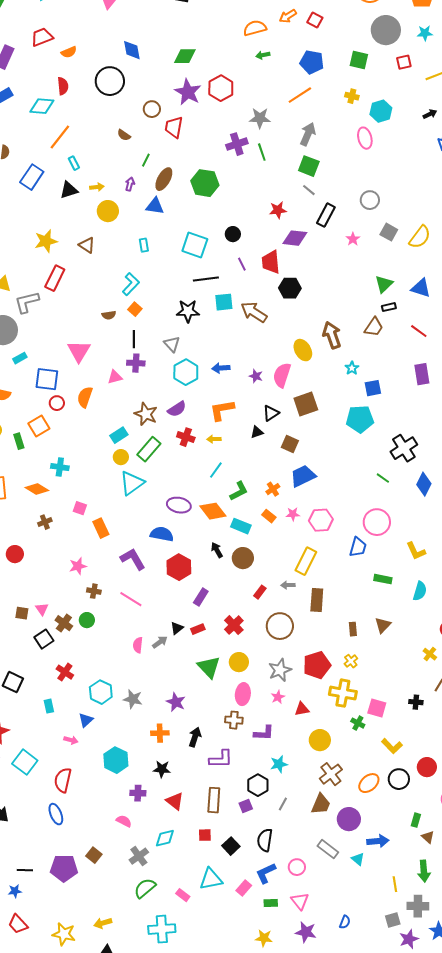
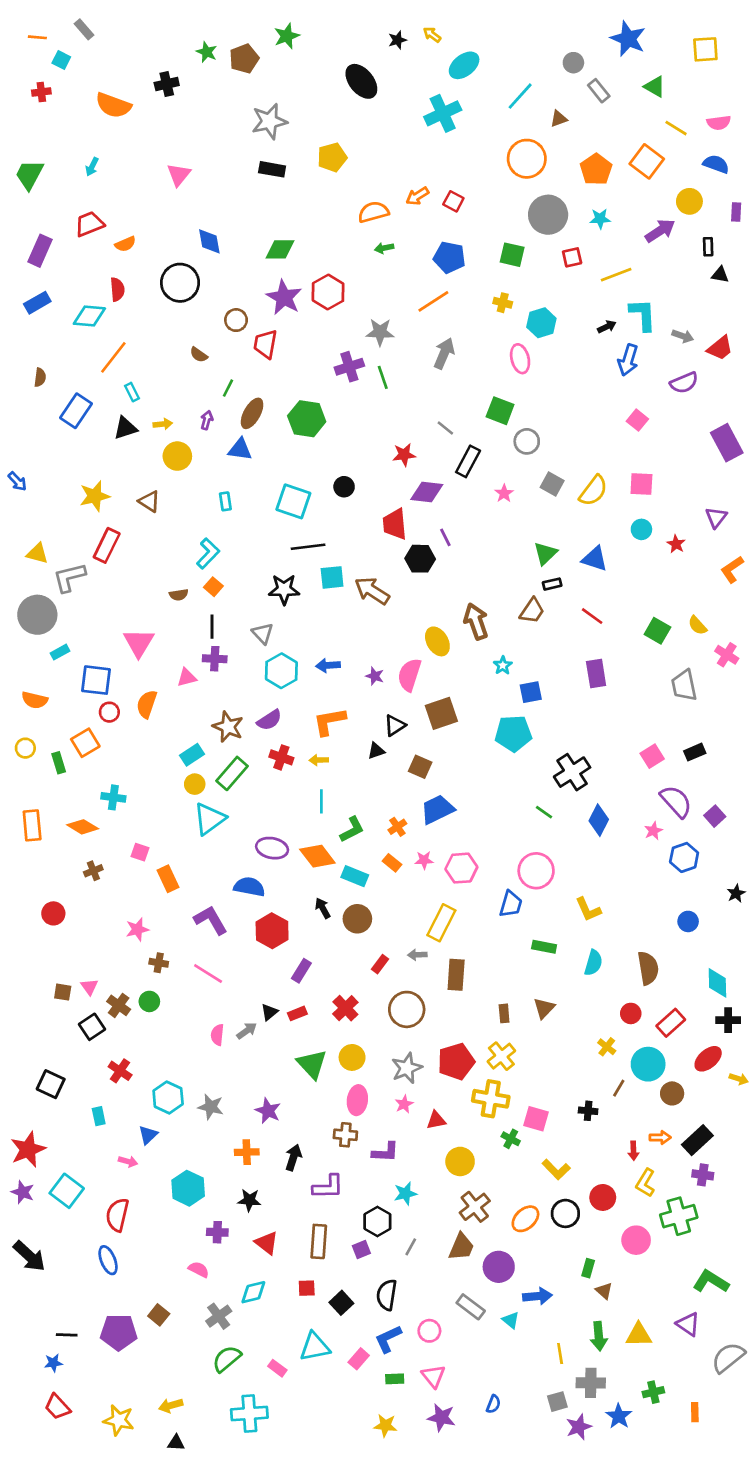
green square: (309, 166) -> (500, 411), moved
purple line: (242, 264) -> (445, 537), moved
cyan line: (216, 470) -> (321, 801), turned -36
yellow cross: (351, 661) -> (501, 1056), size x1.5

